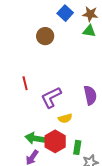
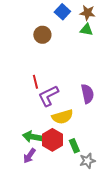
red line: (25, 83) -> (35, 82), moved
yellow semicircle: (65, 118) -> (62, 117), size x1.5
green rectangle: (77, 147) -> (74, 146), turned -32

